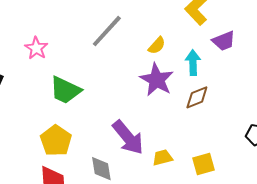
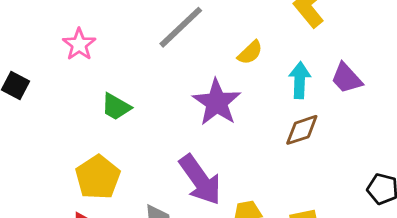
purple trapezoid: (224, 41) -> (346, 78), moved, turned 65
purple star: (157, 80) -> (217, 102), moved
green trapezoid: (65, 90) -> (116, 107), size x0.7

